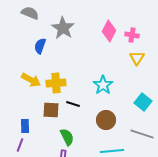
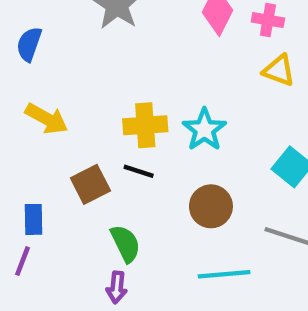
blue semicircle: (40, 46) -> (29, 44), moved
yellow triangle: (137, 58) -> (279, 70), turned -42
yellow cross: (56, 83) -> (145, 125), moved
brown square: (51, 110) -> (90, 184), turned -30

